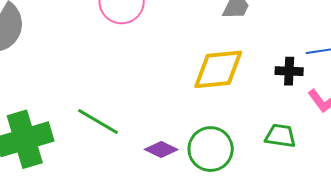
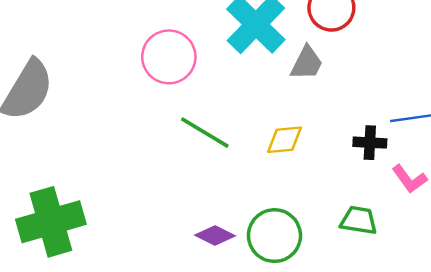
yellow diamond: (218, 69) -> (285, 140), size x0.6
green line: (98, 121) -> (205, 133), moved

